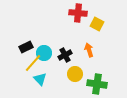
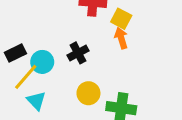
orange arrow: (89, 50) -> (121, 38), moved
black cross: (65, 55) -> (78, 53), moved

